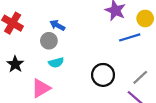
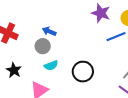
black circle: (103, 75) -> (83, 72), moved

